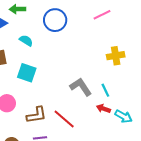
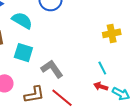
cyan semicircle: (26, 40) -> (22, 20), size x1.5
gray L-shape: (81, 87) -> (52, 69), moved

